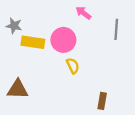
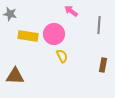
gray star: (14, 26) -> (10, 14), moved
brown rectangle: (102, 101) -> (103, 65), moved

